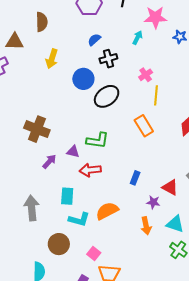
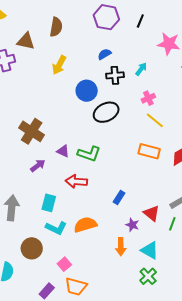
cyan arrow: (137, 38) -> (141, 69), moved
yellow line: (156, 95) -> (155, 120), turned -66
orange rectangle: (144, 126) -> (149, 151), moved, turned -55
purple triangle: (73, 152) -> (63, 151), moved

